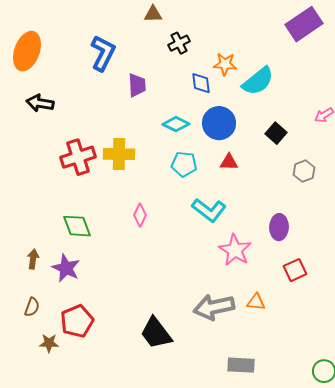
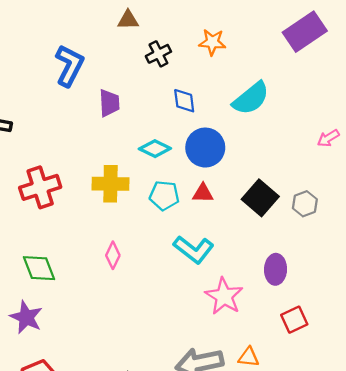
orange star: (225, 64) -> (212, 42), moved
black square: (276, 133) -> (260, 198), moved, size x1.4
yellow cross: (119, 154) -> (110, 184), moved
red triangle: (229, 162) -> (203, 193), moved

